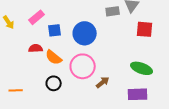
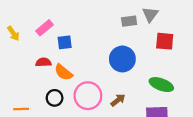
blue circle: (85, 33) -> (122, 59), moved
pink circle: (83, 66) -> (88, 96), moved
black circle: (54, 83) -> (55, 98), moved

